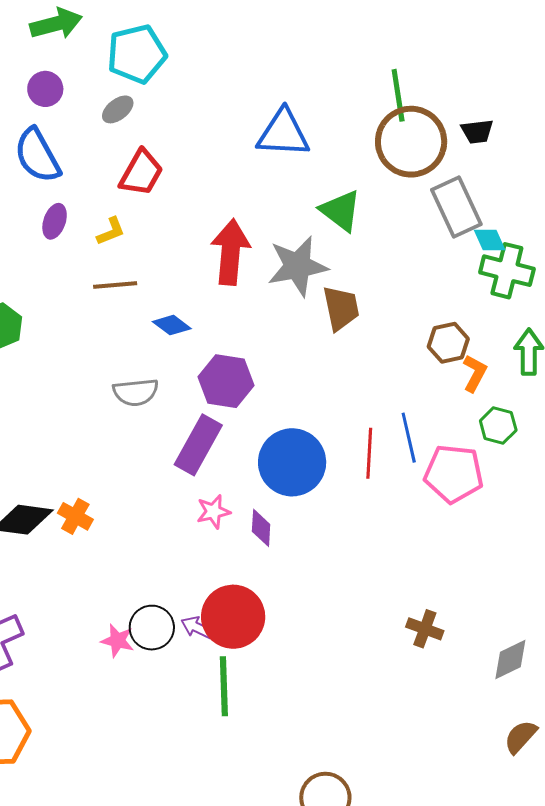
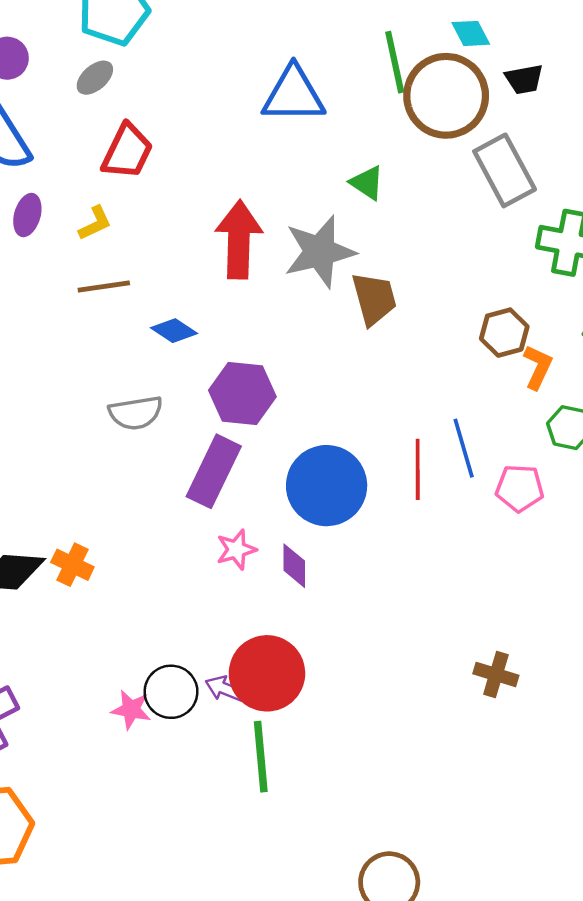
green line: (398, 95) -> (395, 62), moved
green triangle: (341, 211) -> (367, 183), size x0.7
cyan diamond: (490, 240) -> (471, 33), moved
pink pentagon: (454, 474) -> (520, 488), size x0.7

